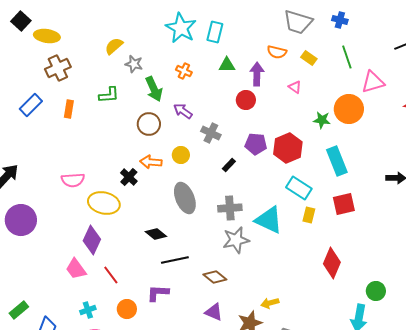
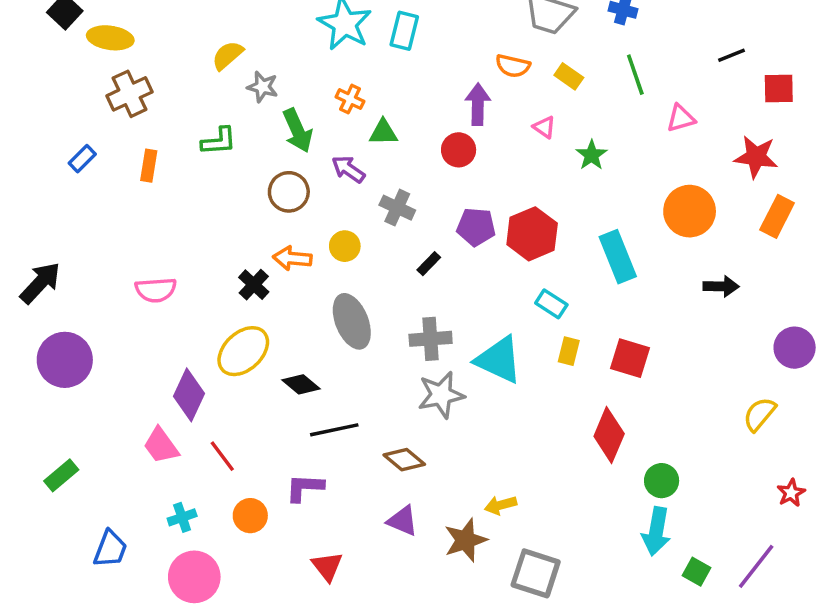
green triangle: (227, 65) -> (383, 132), moved
pink triangle: (373, 82) -> (681, 118), size x0.7
blue rectangle: (31, 105) -> (82, 159), size x0.7
orange circle: (349, 109) -> (690, 211), moved
green star: (322, 120) -> (592, 155), moved, turned 30
cyan rectangle: (299, 188) -> (551, 304), size x0.7
yellow ellipse: (104, 203) -> (243, 351), moved, turned -56
red square: (344, 204) -> (630, 358), moved, turned 30
green circle: (376, 291) -> (662, 481), moved
green rectangle: (19, 310) -> (61, 475), moved

